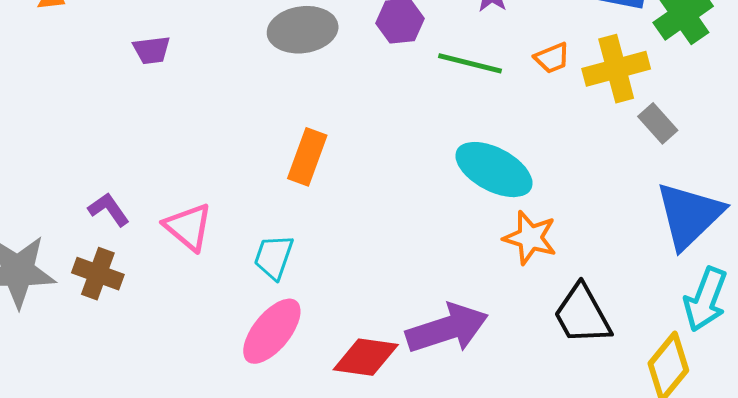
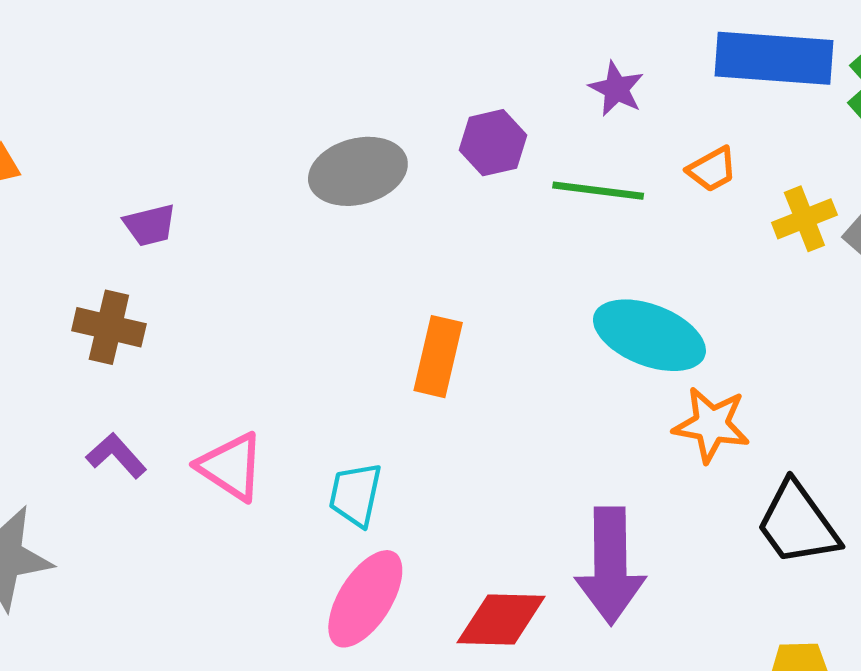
yellow cross: (616, 69) -> (804, 219), moved, size x0.7
orange rectangle: (307, 157) -> (438, 357), moved
brown cross: (98, 274) -> (109, 327), moved
purple arrow: (447, 328) -> (610, 566), turned 114

